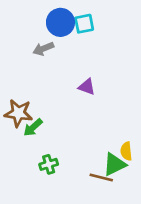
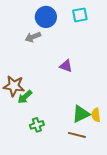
cyan square: (84, 24) -> (80, 15), moved
green triangle: (114, 164) -> (81, 114), moved

